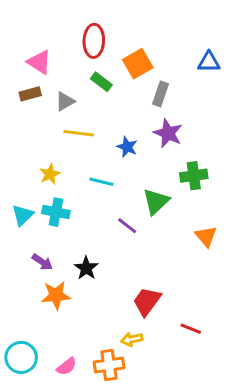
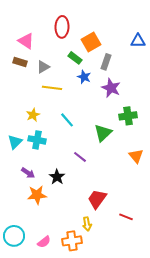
green rectangle: (101, 82) -> (75, 58), moved
brown rectangle: (30, 94) -> (20, 62), turned 32
blue star: (127, 147) -> (84, 77), moved
cyan line: (101, 182) -> (67, 120), turned 35
purple line: (127, 226) -> (80, 157), moved
yellow arrow: (132, 339) -> (87, 224), turned -88

